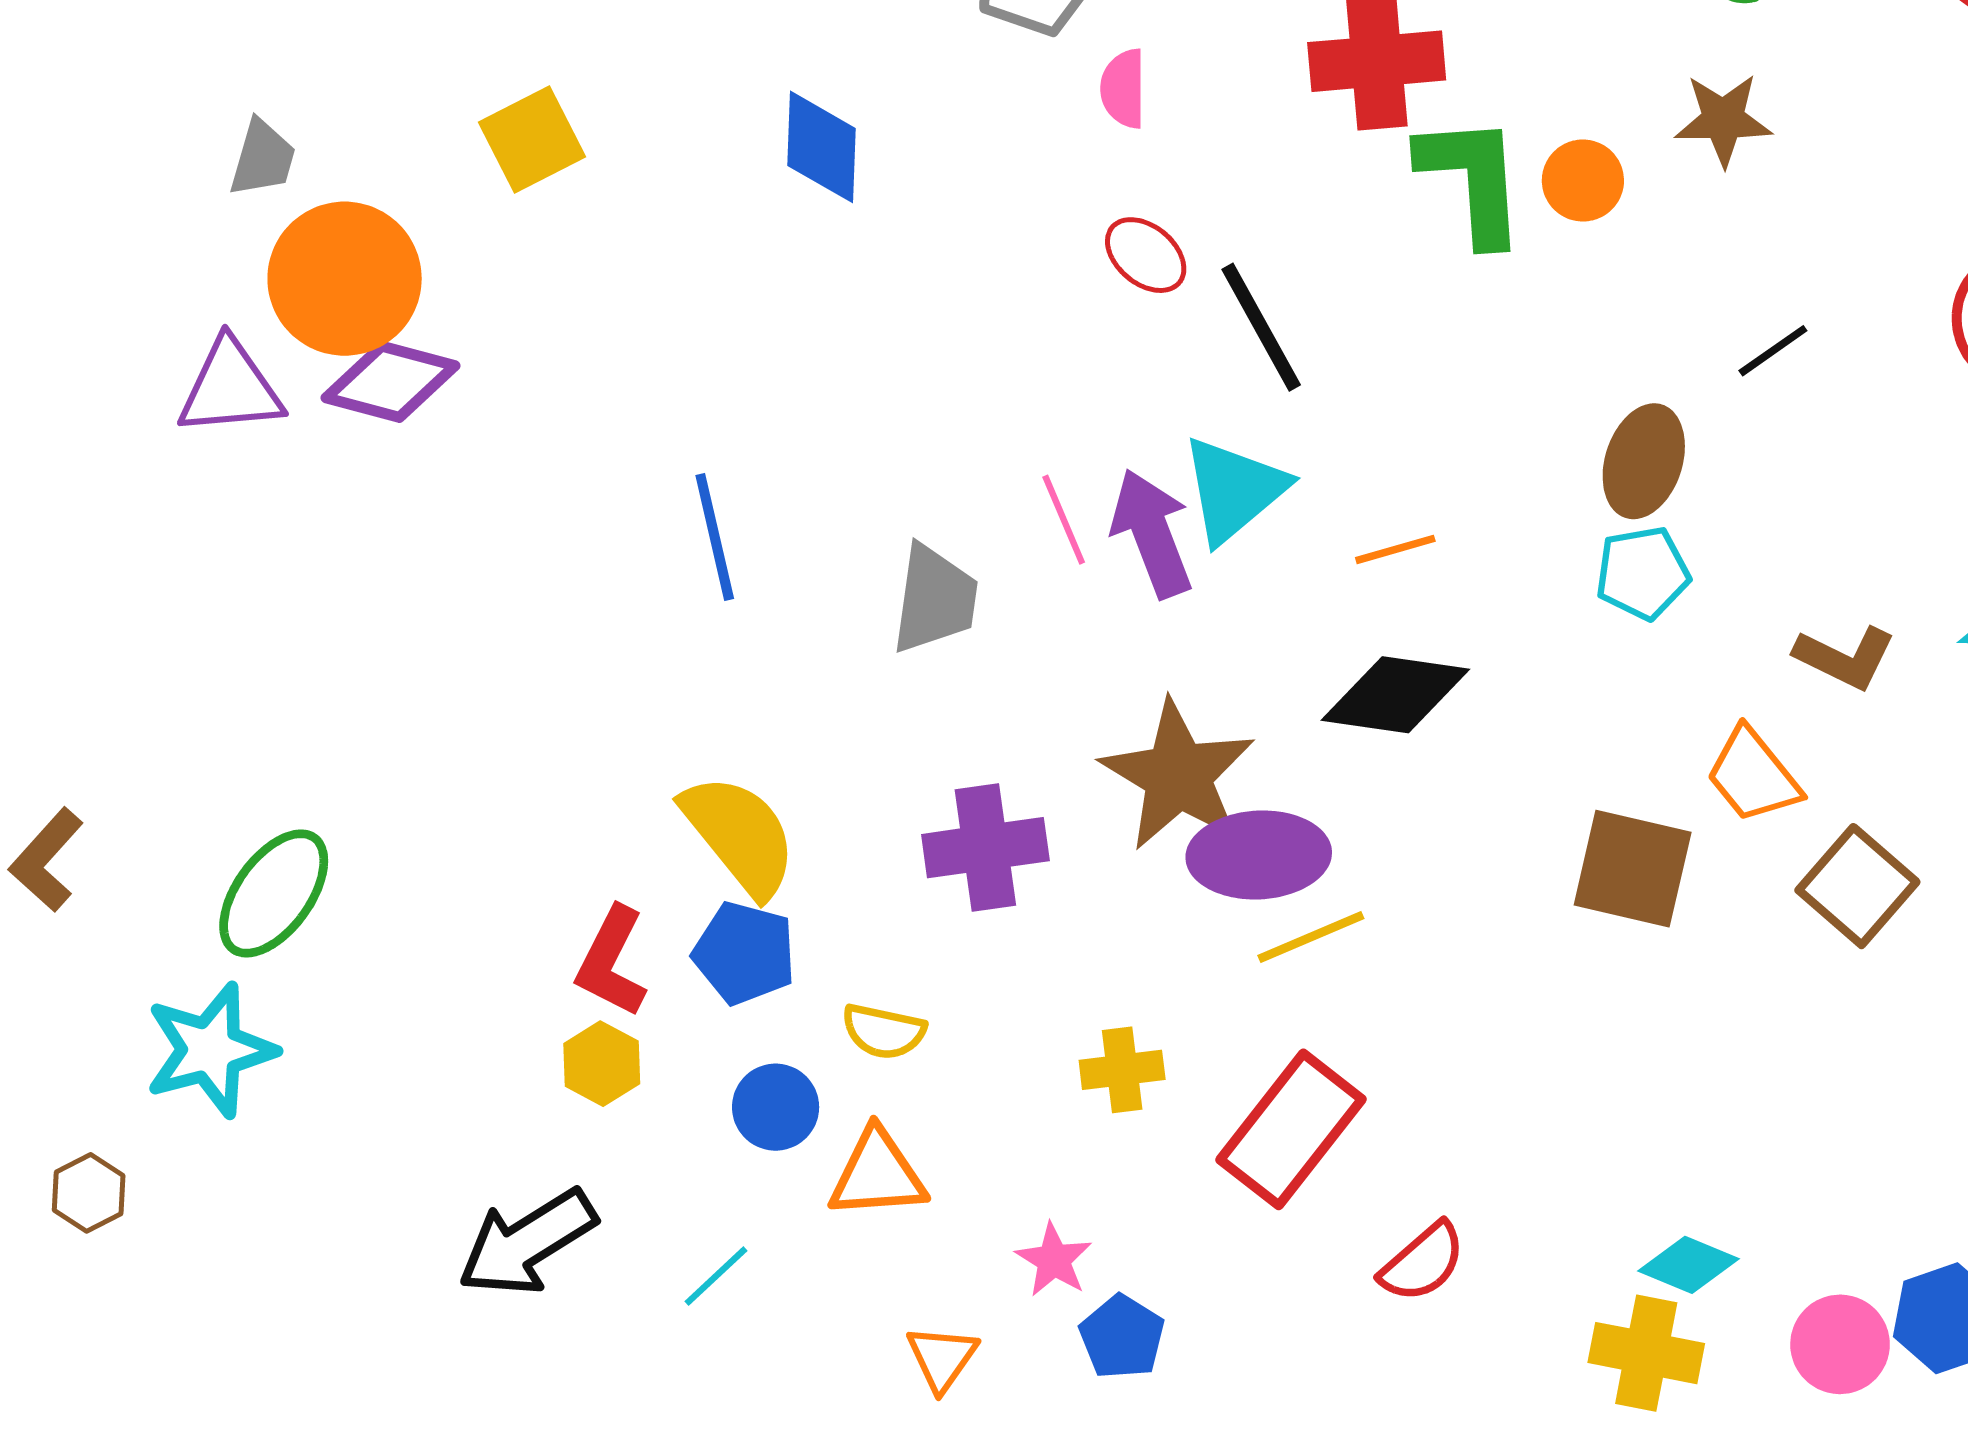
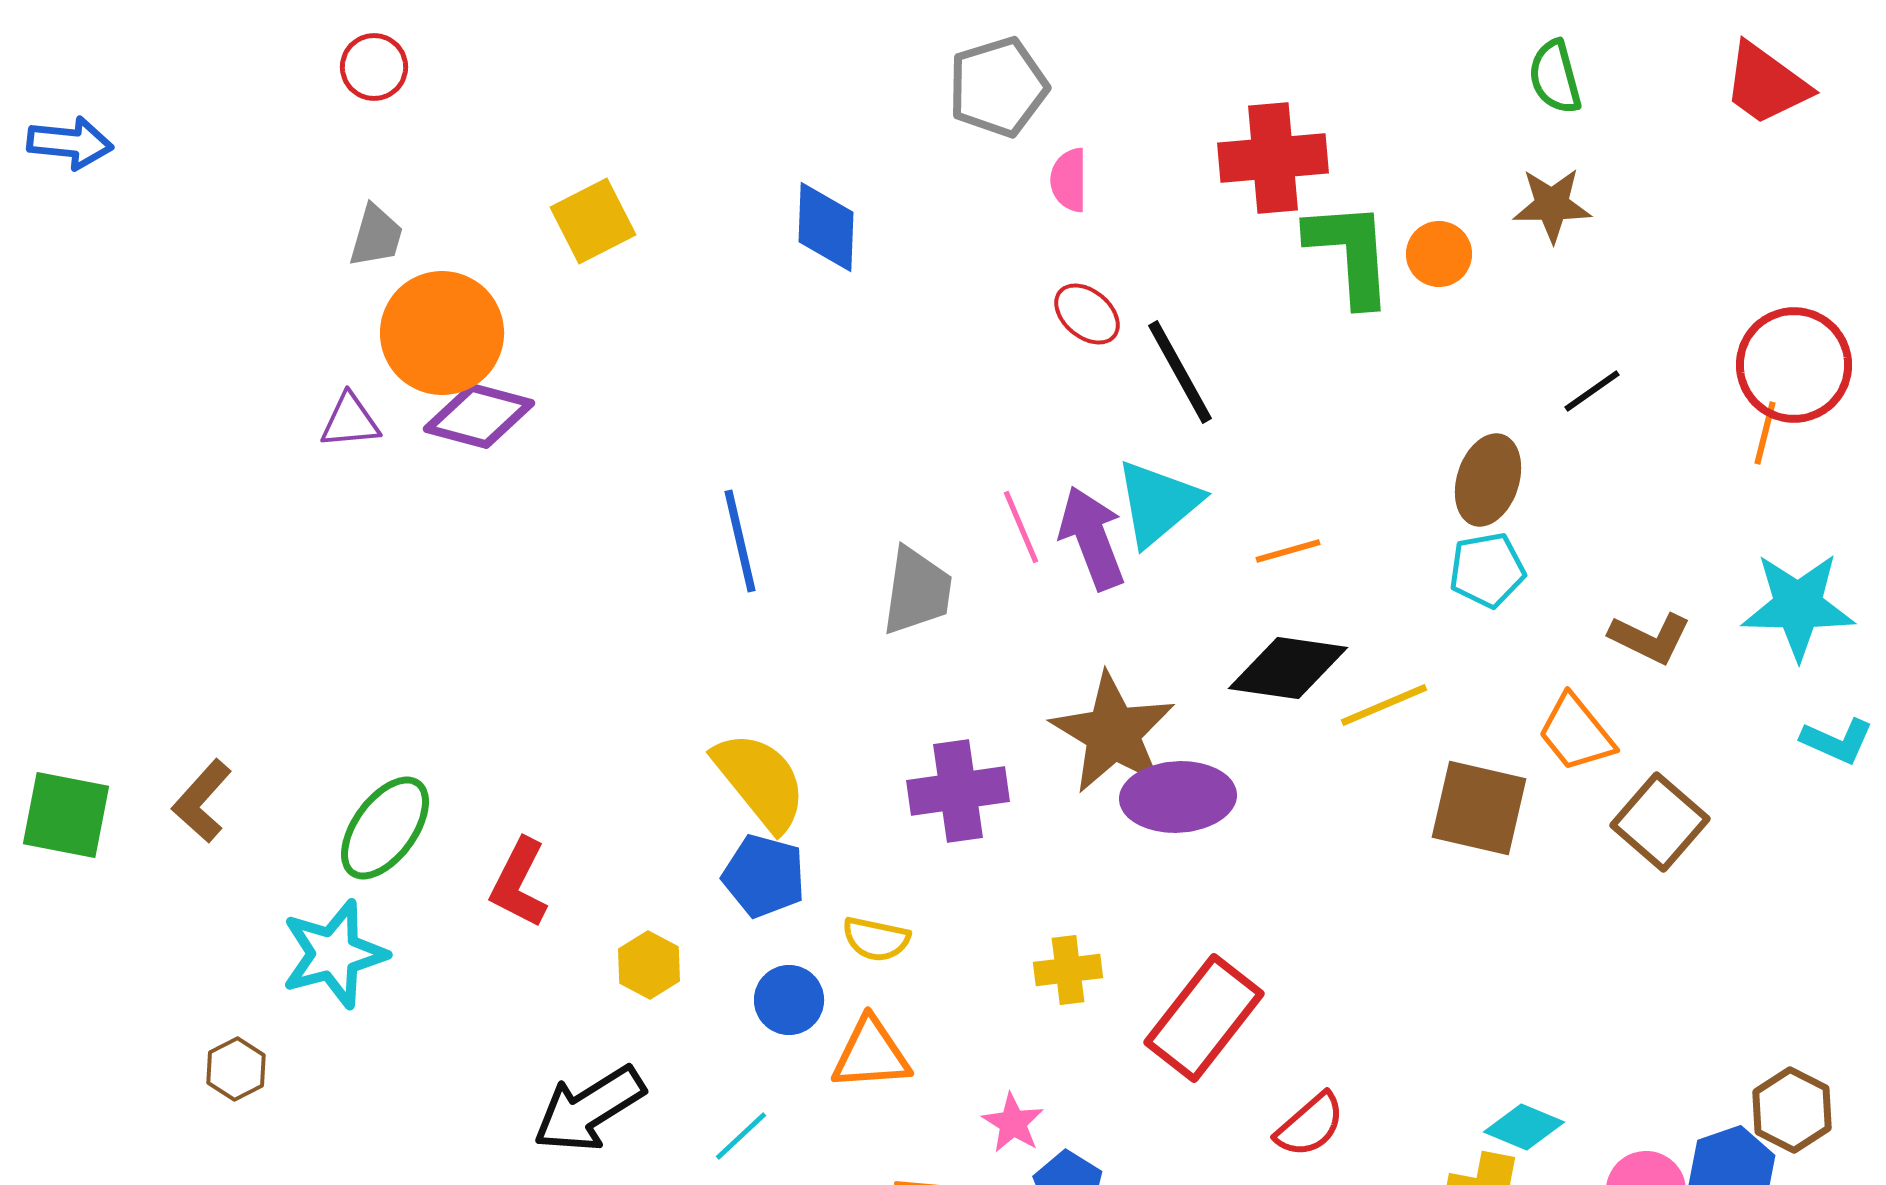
purple triangle: (230, 388) -> (350, 421), size x0.7
yellow line: (1311, 937) -> (1384, 705), moved
red L-shape: (612, 962) -> (519, 883), moved

